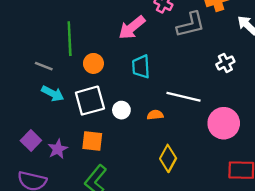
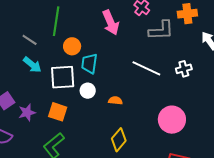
pink arrow: (132, 28) -> (111, 23), turned -85
cyan trapezoid: (141, 67) -> (89, 64), moved
white line: (184, 97) -> (146, 68), moved

